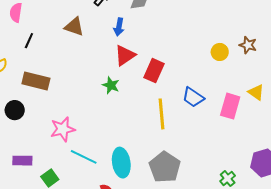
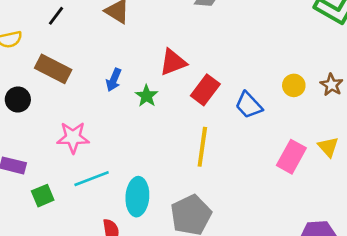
blue arrow: (119, 27) -> (114, 80), moved
blue trapezoid: (193, 97) -> (249, 105), moved
cyan line: (84, 157) -> (92, 179), turned -60

